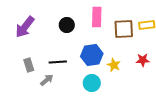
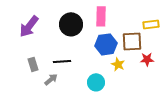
black circle: (67, 25) -> (71, 24), size x1.5
brown square: (124, 29) -> (132, 41), moved
blue hexagon: (92, 55) -> (106, 44), moved

